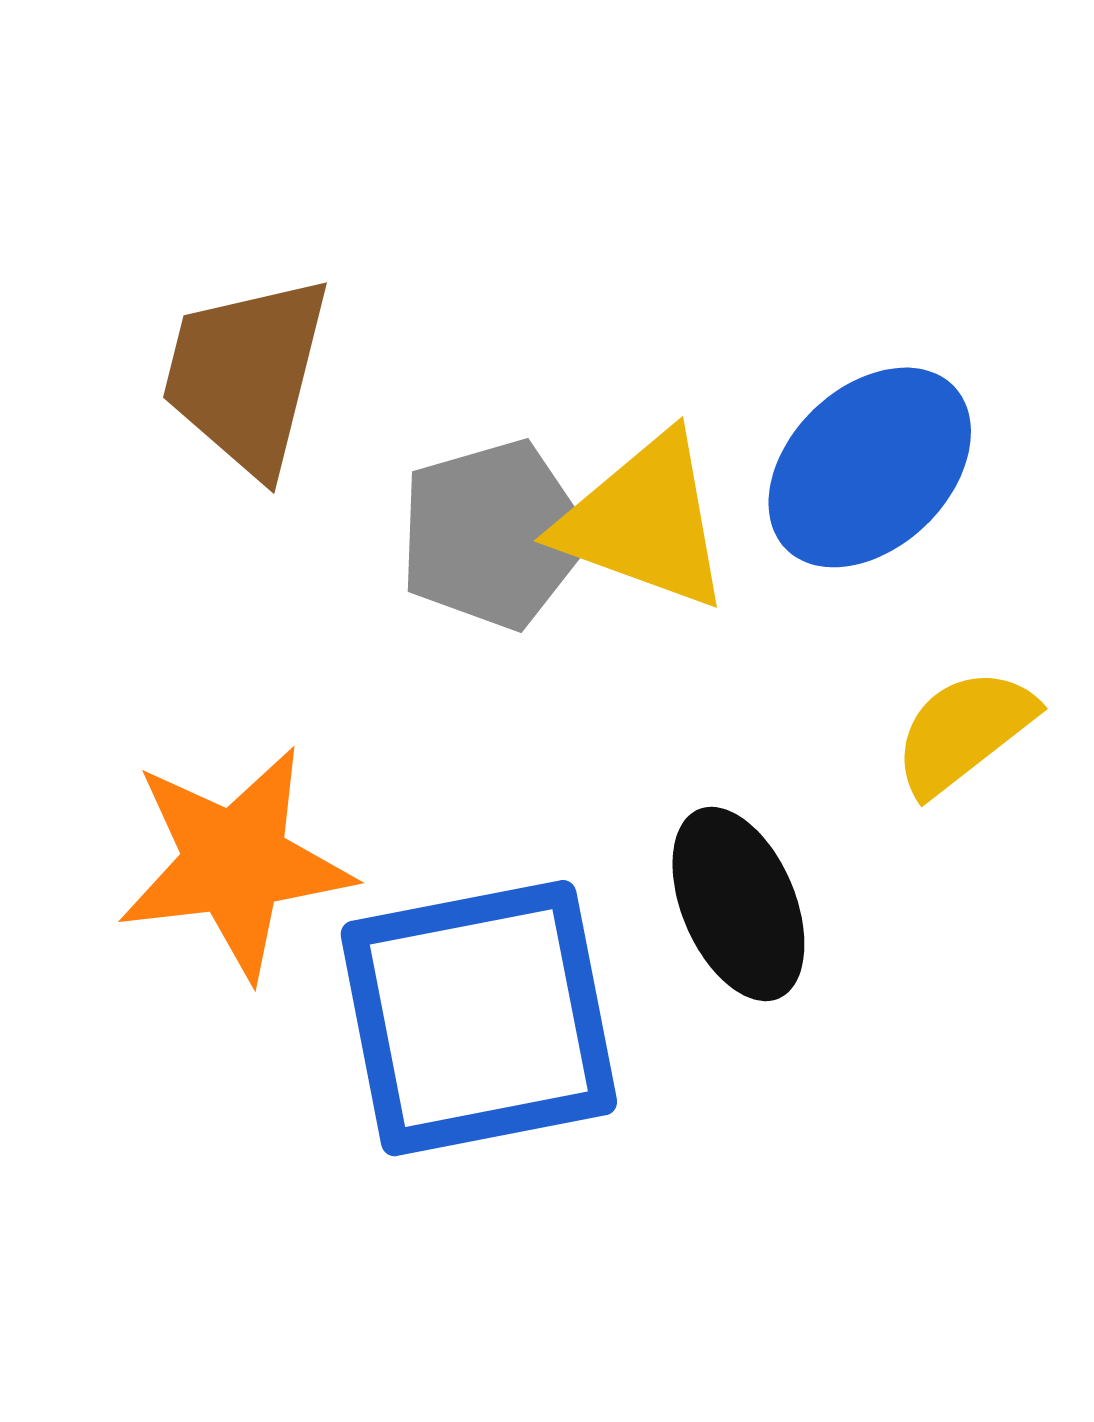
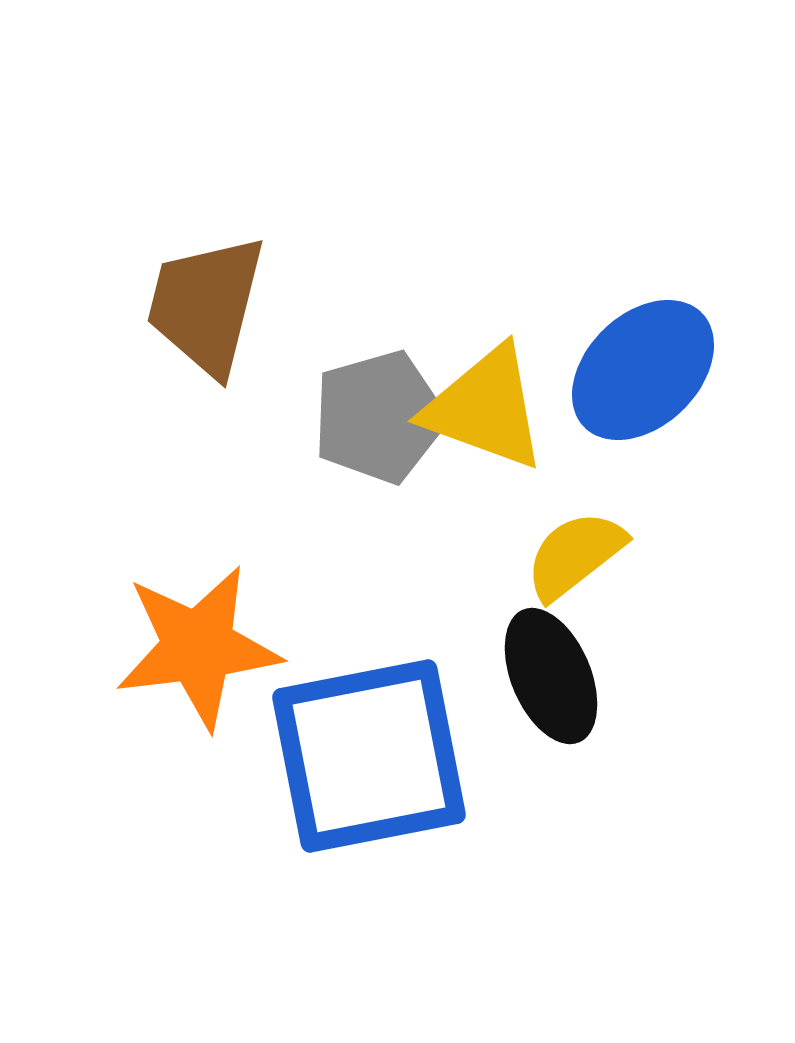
yellow semicircle: (964, 731) -> (575, 555), moved

